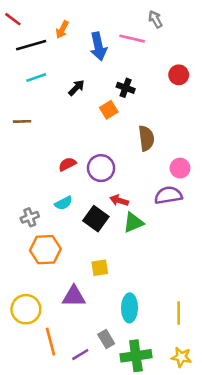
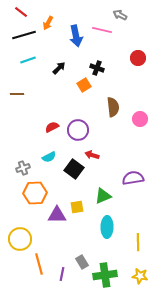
red line: (13, 19) -> (21, 12), moved
gray arrow: (155, 19) -> (120, 15), turned -32
pink circle: (180, 168) -> (140, 119), moved
purple semicircle: (168, 195) -> (133, 178), moved
green triangle: (133, 222) -> (103, 196), moved
purple triangle: (74, 296) -> (57, 215), moved
cyan ellipse: (129, 308) -> (107, 227), moved
purple line: (80, 355) -> (62, 274), turned -48

